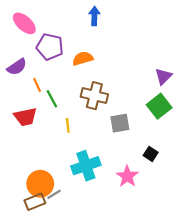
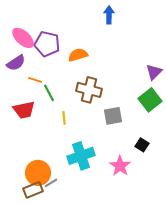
blue arrow: (94, 16) -> (109, 15), moved
pink ellipse: (24, 23) -> (23, 38), moved
orange line: (37, 85) -> (35, 80), turned -48

